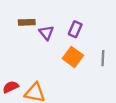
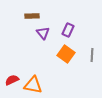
brown rectangle: (27, 22) -> (32, 16), moved

